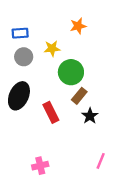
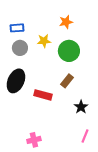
green circle: (71, 72) -> (69, 51), moved
red rectangle: (51, 112) -> (43, 95), turned -48
black star: (90, 116) -> (81, 107), moved

